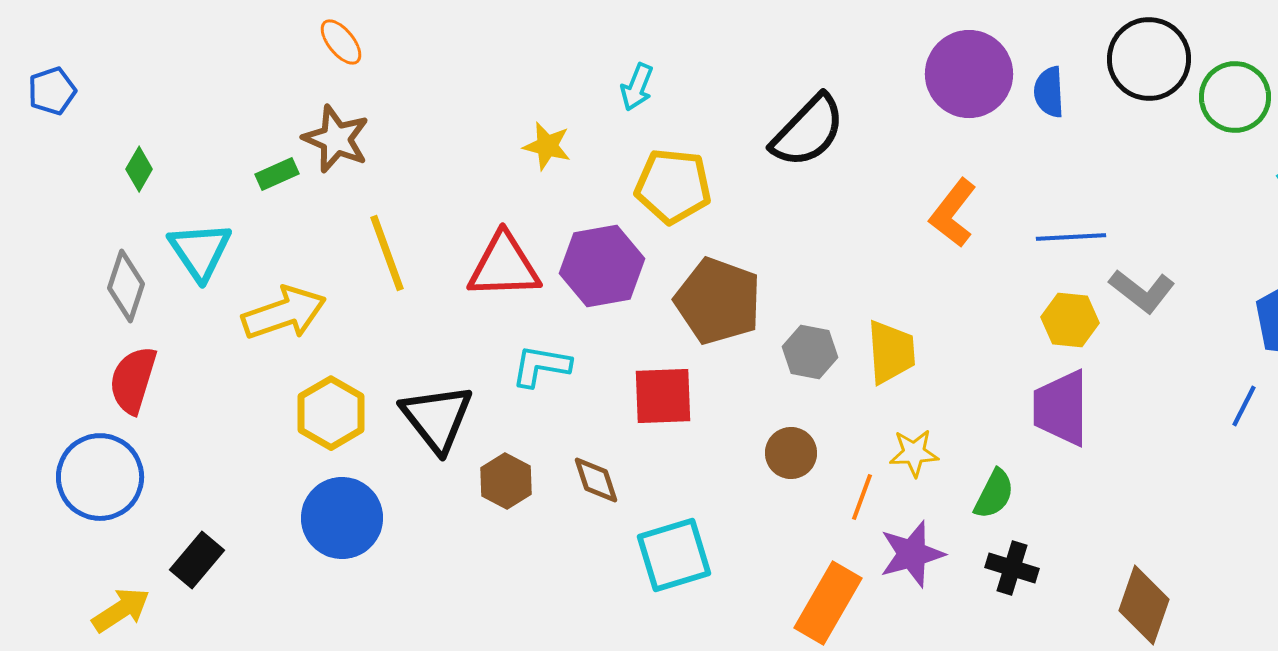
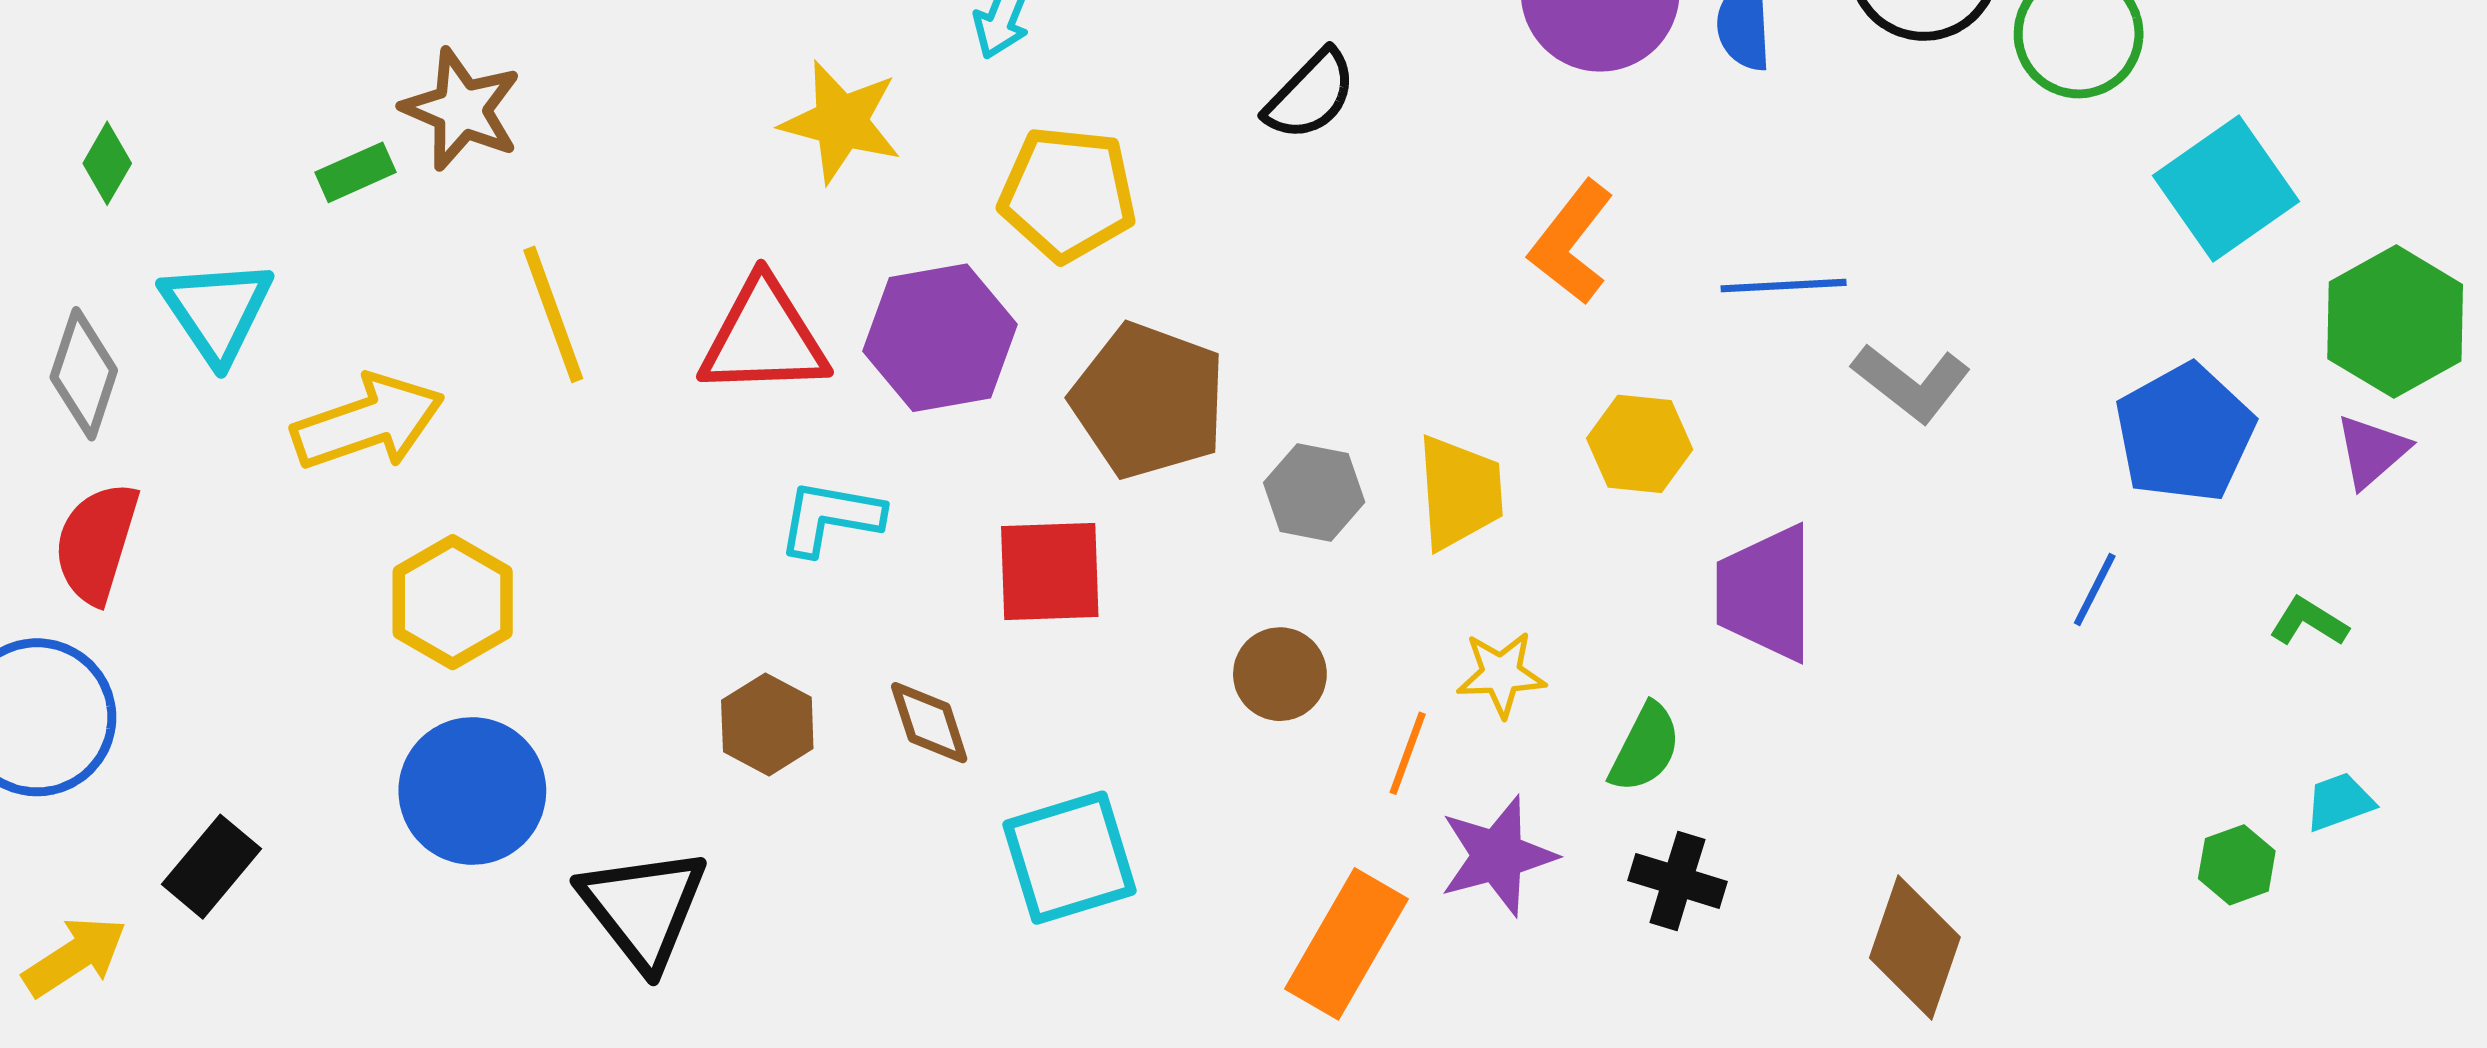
black semicircle: (808, 131) -> (1311, 95), size x0.7
yellow star: (547, 146) -> (841, 122), size x1.4
yellow hexagon: (1070, 320) -> (1640, 444), moved
black triangle: (437, 418) -> (643, 908), moved

